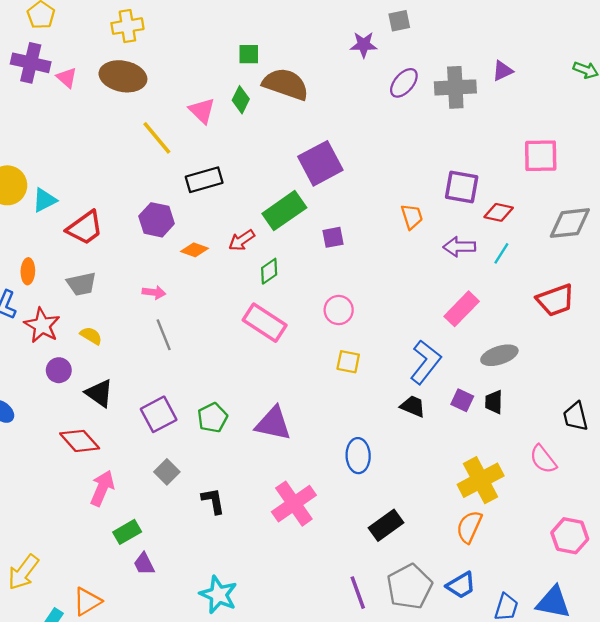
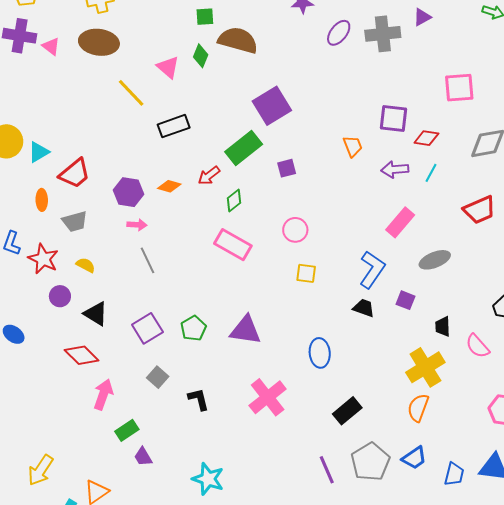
purple hexagon: (157, 220) -> (128, 192), moved
orange ellipse: (28, 271) -> (42, 200), moved
black trapezoid: (494, 402) -> (443, 327), moved

